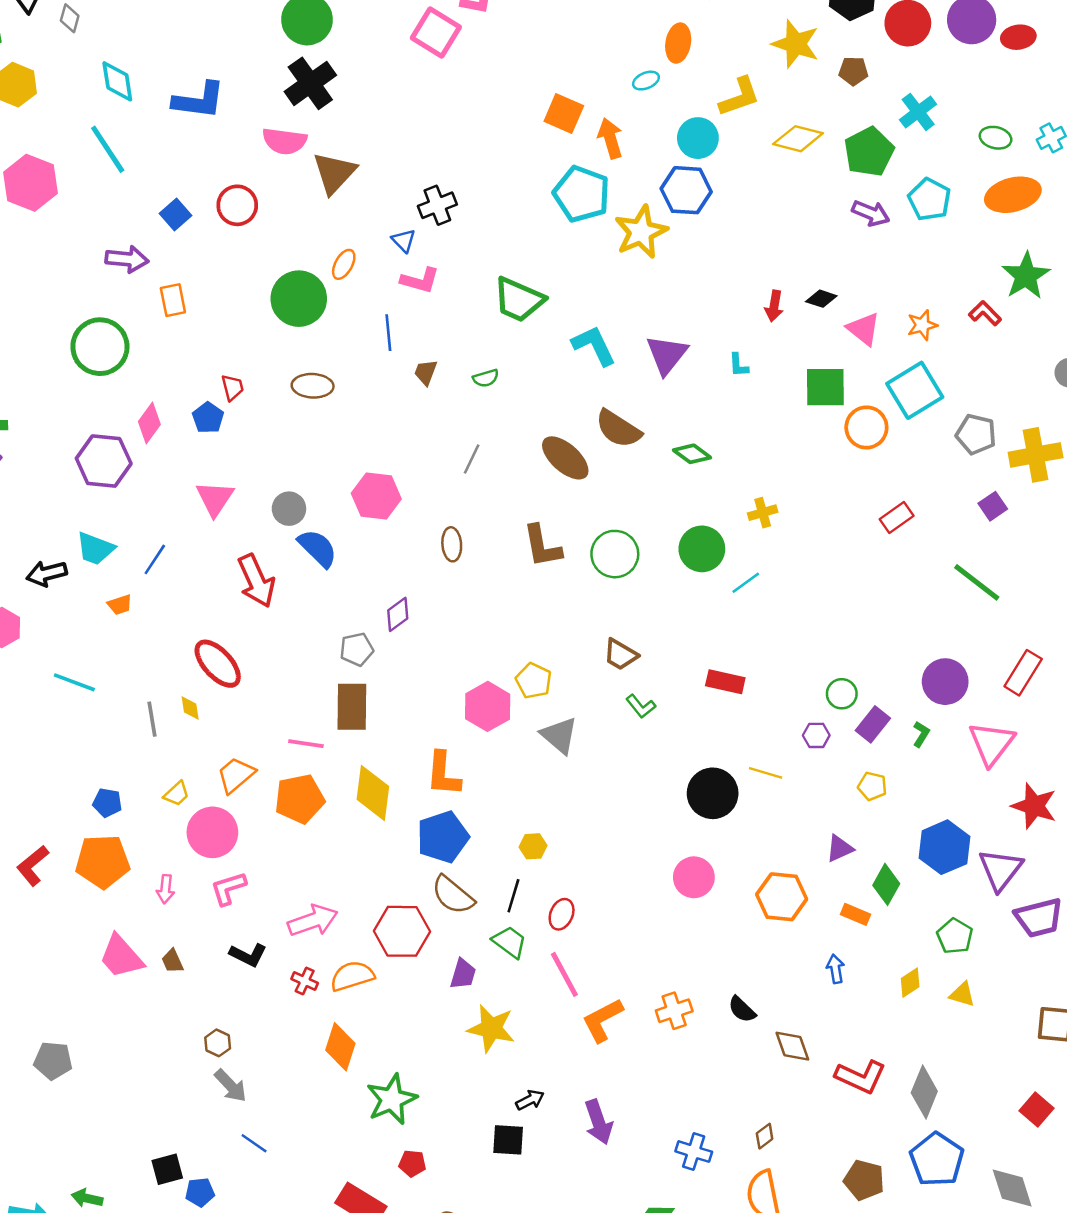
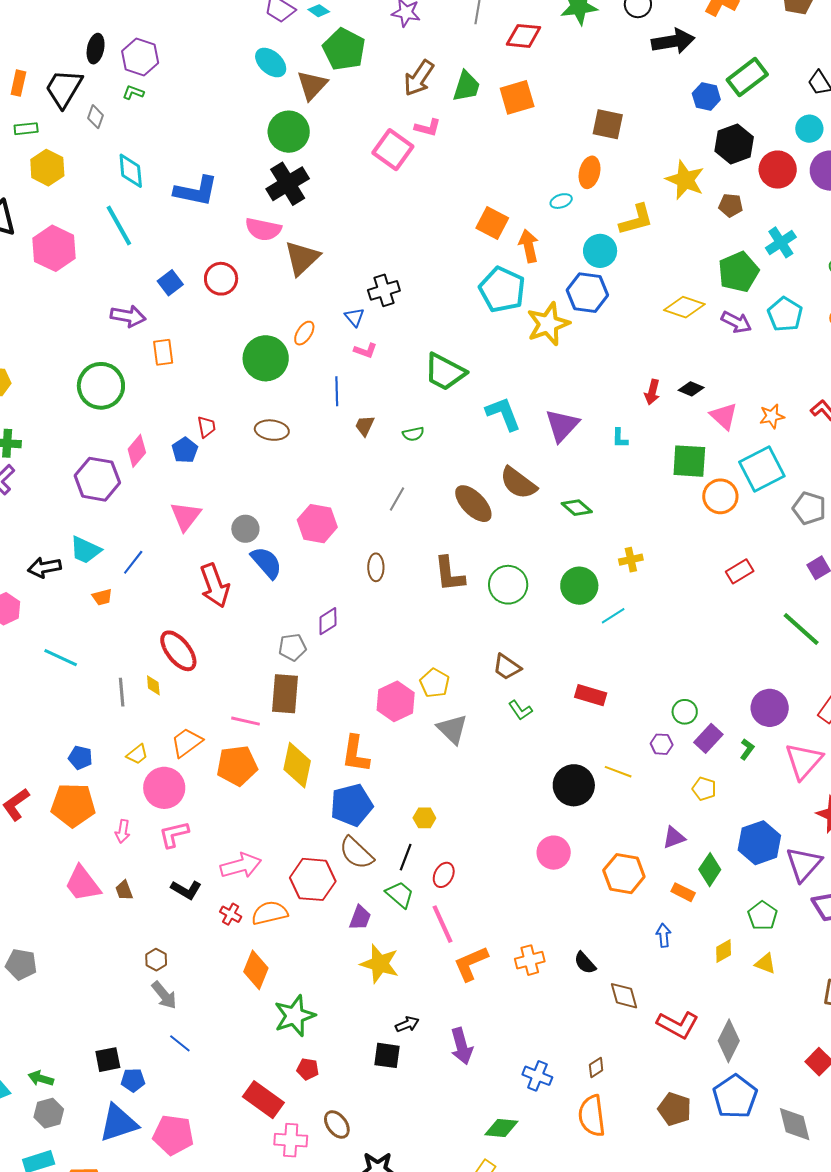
yellow diamond: (798, 139) -> (684, 307), moved
pink L-shape: (420, 280) -> (365, 351), size x0.7

